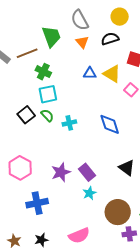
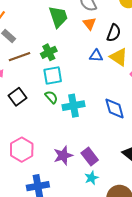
black semicircle: (110, 39) -> (114, 33), moved, turned 126
brown line: (27, 53) -> (19, 57), moved
green cross: (43, 72) -> (49, 52), turned 35
black square: (26, 115) -> (18, 97), moved
cyan cross: (69, 123) -> (73, 106), size x1.5

